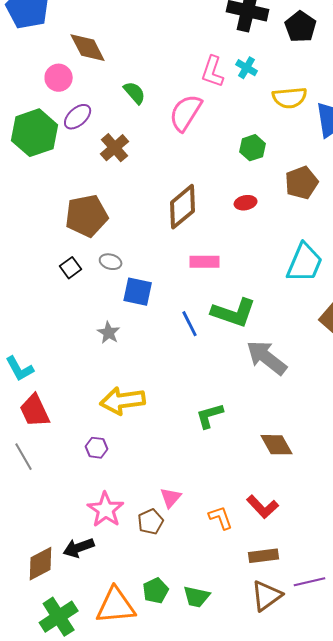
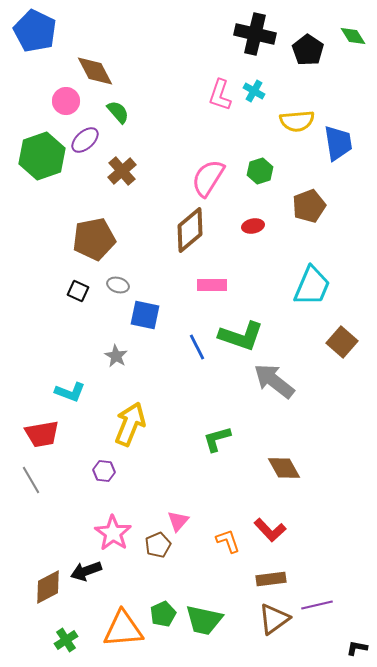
green semicircle: (135, 93) -> (118, 112), moved
pink semicircle: (186, 113) -> (208, 178), moved
black square: (71, 268) -> (78, 291), turned -30
cyan L-shape: (20, 369) -> (70, 392), moved, turned -40
yellow arrow: (123, 401) -> (130, 424), turned 120
red trapezoid: (35, 411) -> (42, 434), turned -75
green trapezoid: (197, 597) -> (204, 620), size x1.4
green cross: (59, 617) -> (66, 640), size x0.6

